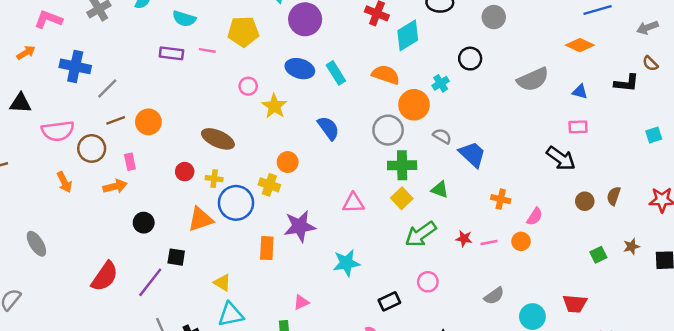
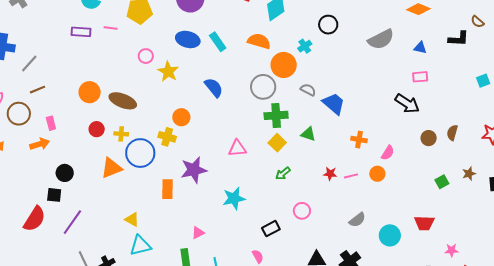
orange circle: (148, 122) -> (90, 92), moved
green arrow: (421, 234) -> (283, 174), moved, size x0.6
black square: (176, 257) -> (54, 195), moved

